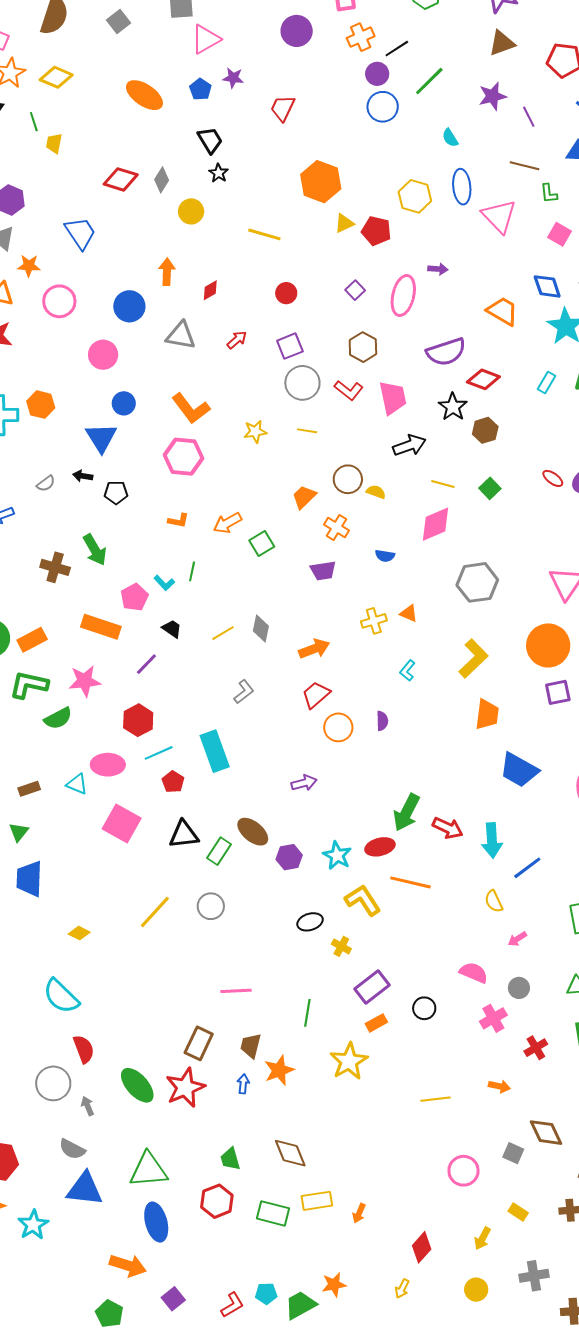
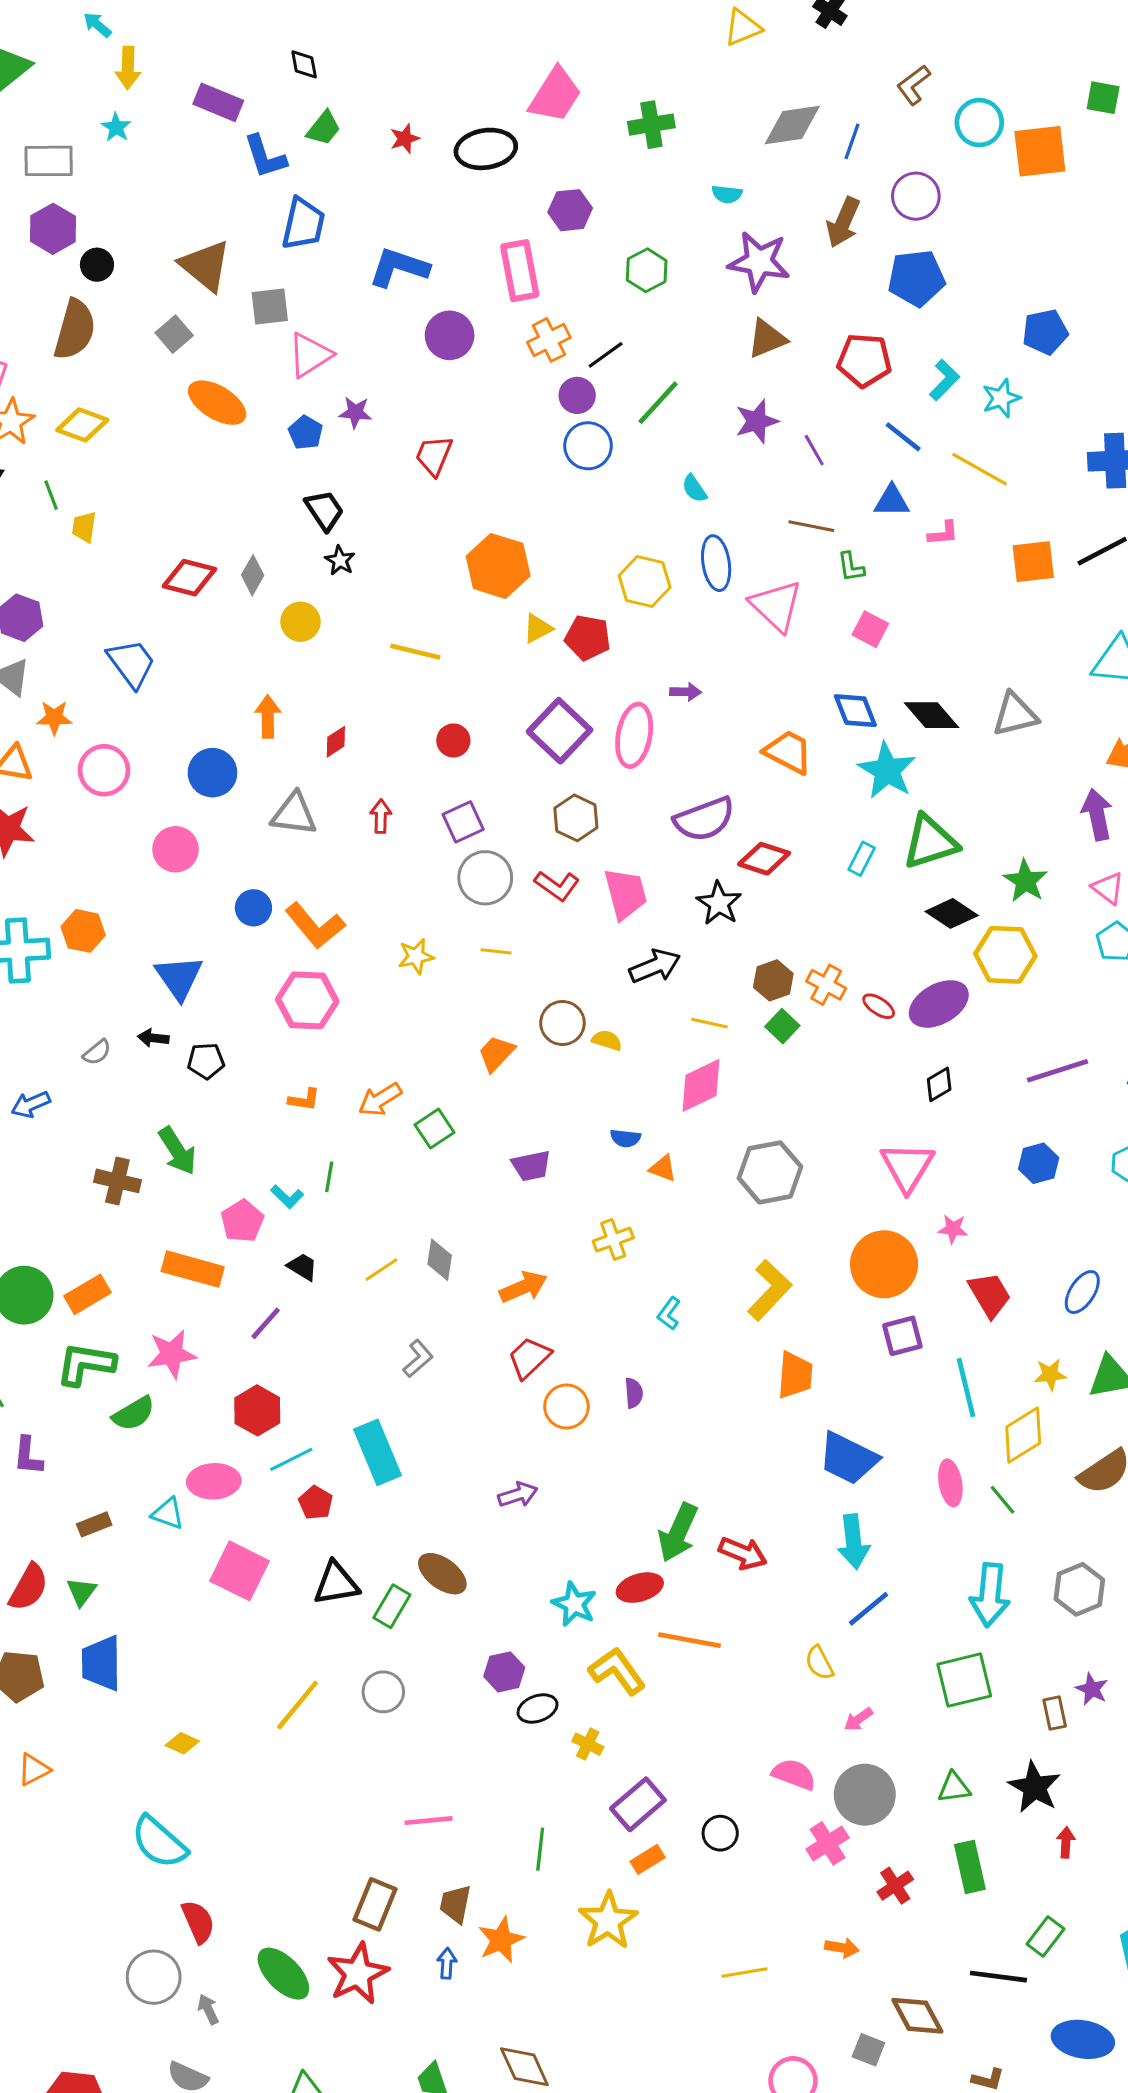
orange ellipse: (144, 95) -> (217, 403), moved
purple square: (355, 290) -> (560, 731), size x2.0
red arrow: (237, 340) -> (381, 816), turned -45
blue circle: (124, 403) -> (253, 908), moved
brown hexagon: (485, 430) -> (773, 980), moved
orange cross: (337, 527) -> (826, 985), moved
orange triangle: (409, 613) -> (663, 1168), moved
cyan arrow: (492, 840) -> (853, 1542), moved
purple hexagon: (289, 857) -> (504, 1672), moved
gray circle: (519, 988) -> (865, 1795), size x1.8

